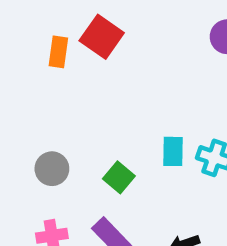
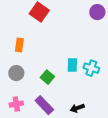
orange rectangle: (58, 52) -> (19, 45), moved

